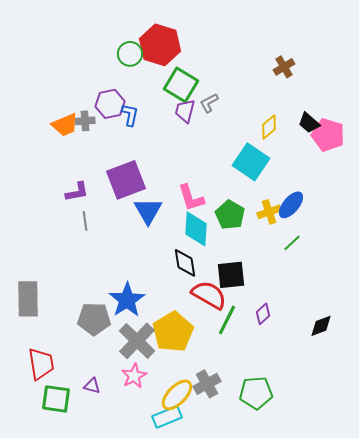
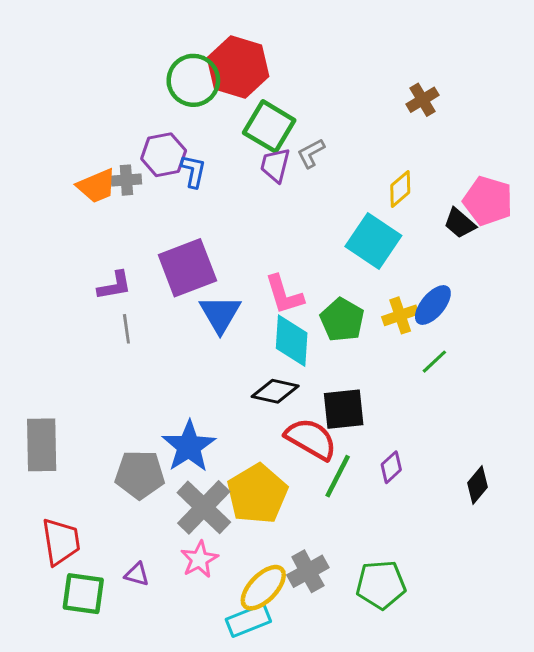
green circle: (130, 54) -> (193, 80), size x1.4
black trapezoid: (309, 123) -> (460, 223), moved
black diamond: (185, 263) -> (275, 391), turned -68
black diamond: (321, 326) -> (478, 485), turned -30

